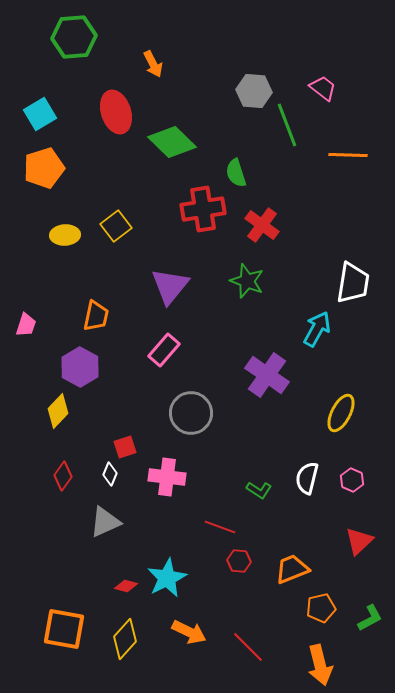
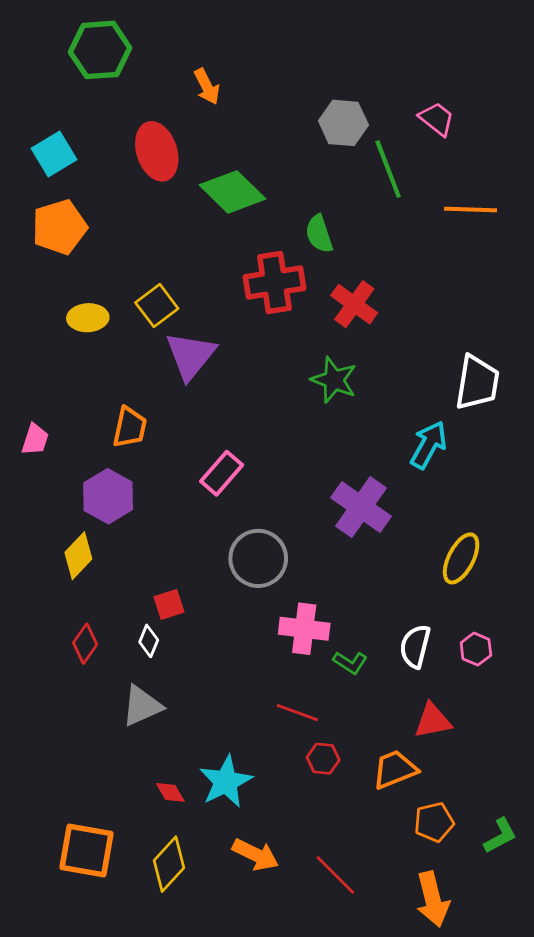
purple triangle: (170, 286) -> (191, 356), moved
pink cross: (167, 477) -> (304, 629), moved
red triangle: (359, 541) -> (433, 721), moved, turned 32
red diamond: (126, 586) -> (170, 792), turned 45

